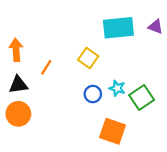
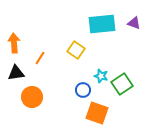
blue circle: (93, 94) -> (83, 90), moved
orange circle: (18, 114) -> (32, 97), moved

